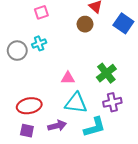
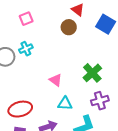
pink triangle: (68, 78) -> (56, 80), turned 40
cyan triangle: (76, 103) -> (65, 104), size x0.7

